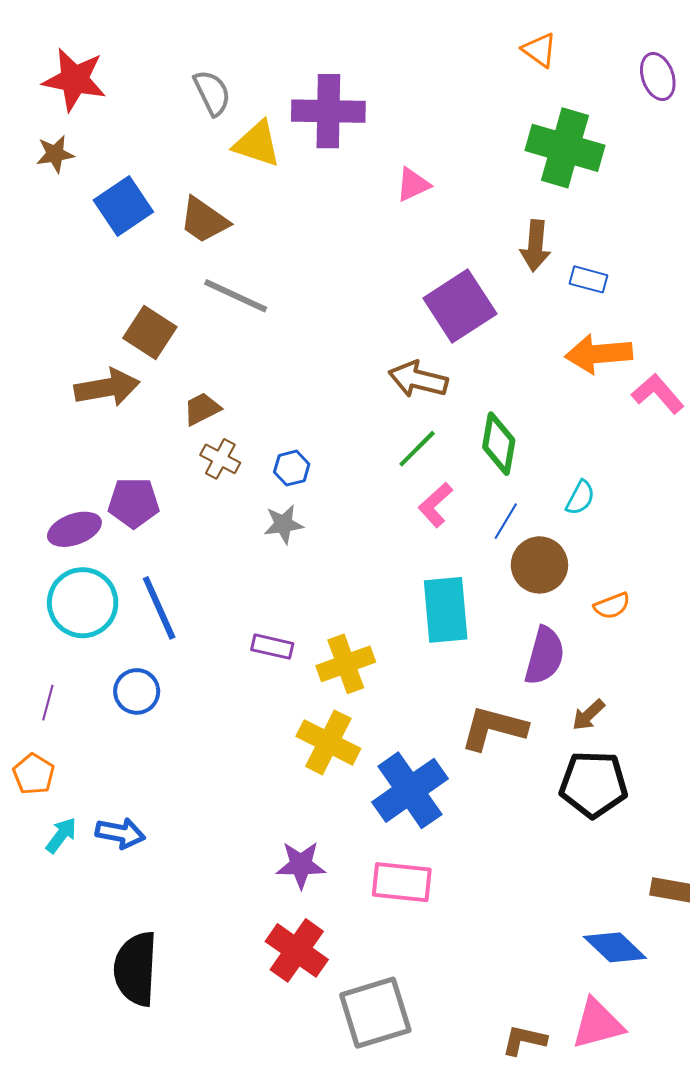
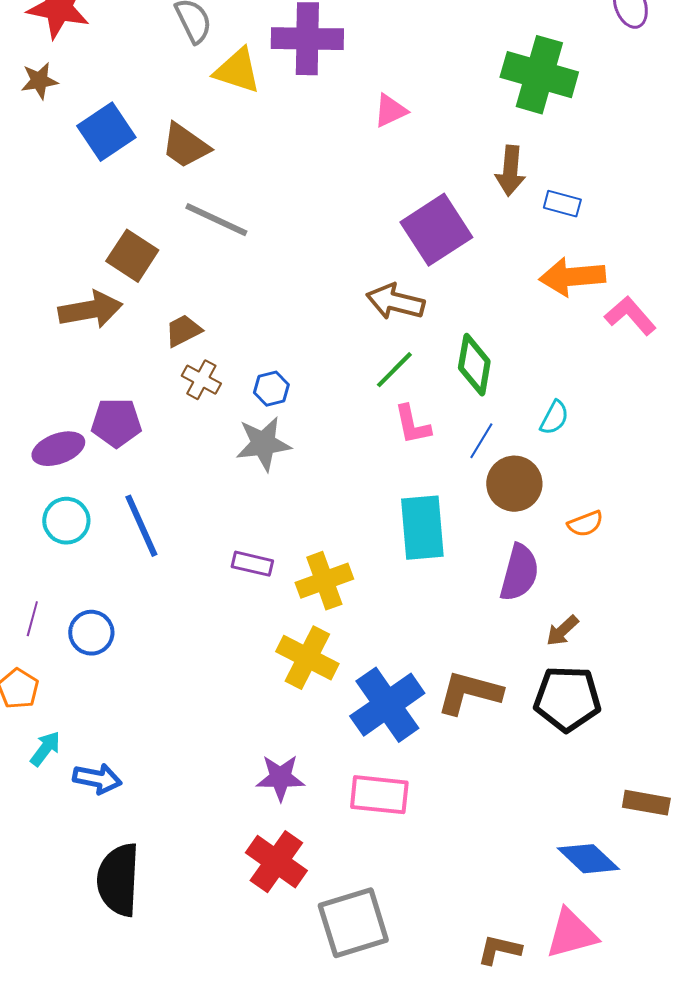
pink L-shape: (435, 505) -> (412, 425), turned -60
gray star: (284, 524) -> (263, 444), size x1.4
cyan circle: (83, 603) -> (66, 521), size x0.7
blue circle: (137, 691) -> (91, 633), moved
brown L-shape: (494, 728) -> (469, 693), moved
blue arrow: (120, 833) -> (97, 779), moved

